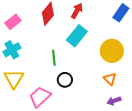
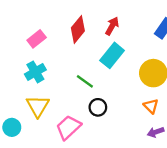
green line: (54, 58) -> (85, 81), turned -49

